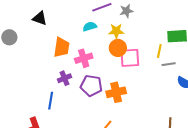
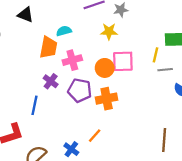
cyan semicircle: (90, 27) -> (64, 31), moved
orange circle: (118, 48) -> (105, 68), moved
purple cross: (65, 78) -> (51, 81), turned -32

